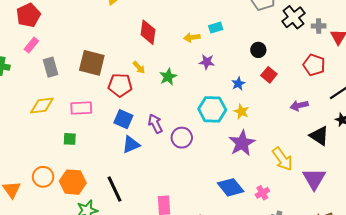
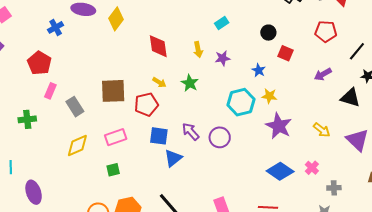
yellow arrow: (192, 37) -> (198, 50), moved, turned -77
yellow arrow: (282, 159) -> (322, 130), size x0.7

